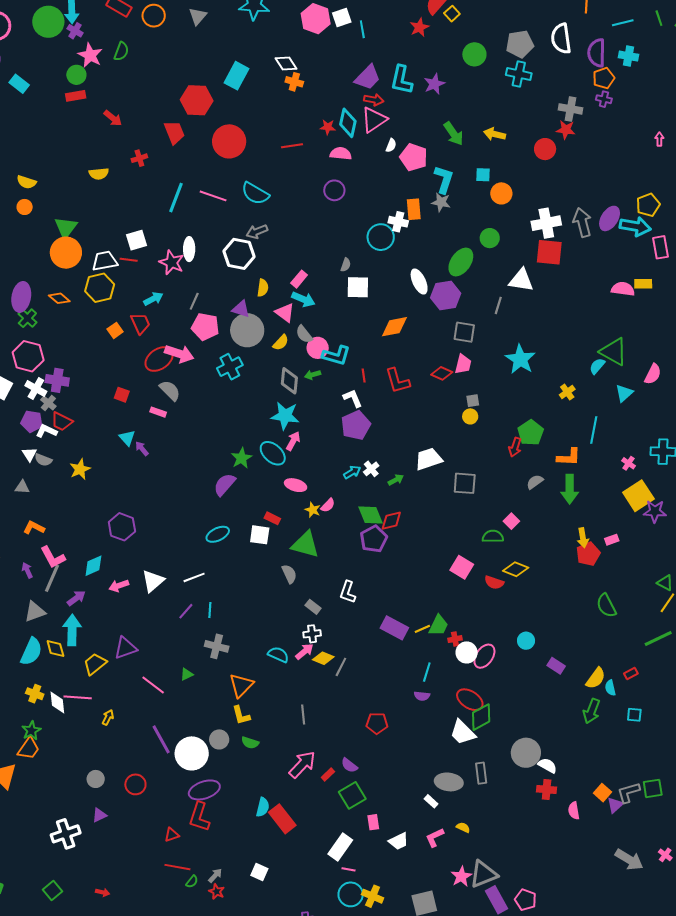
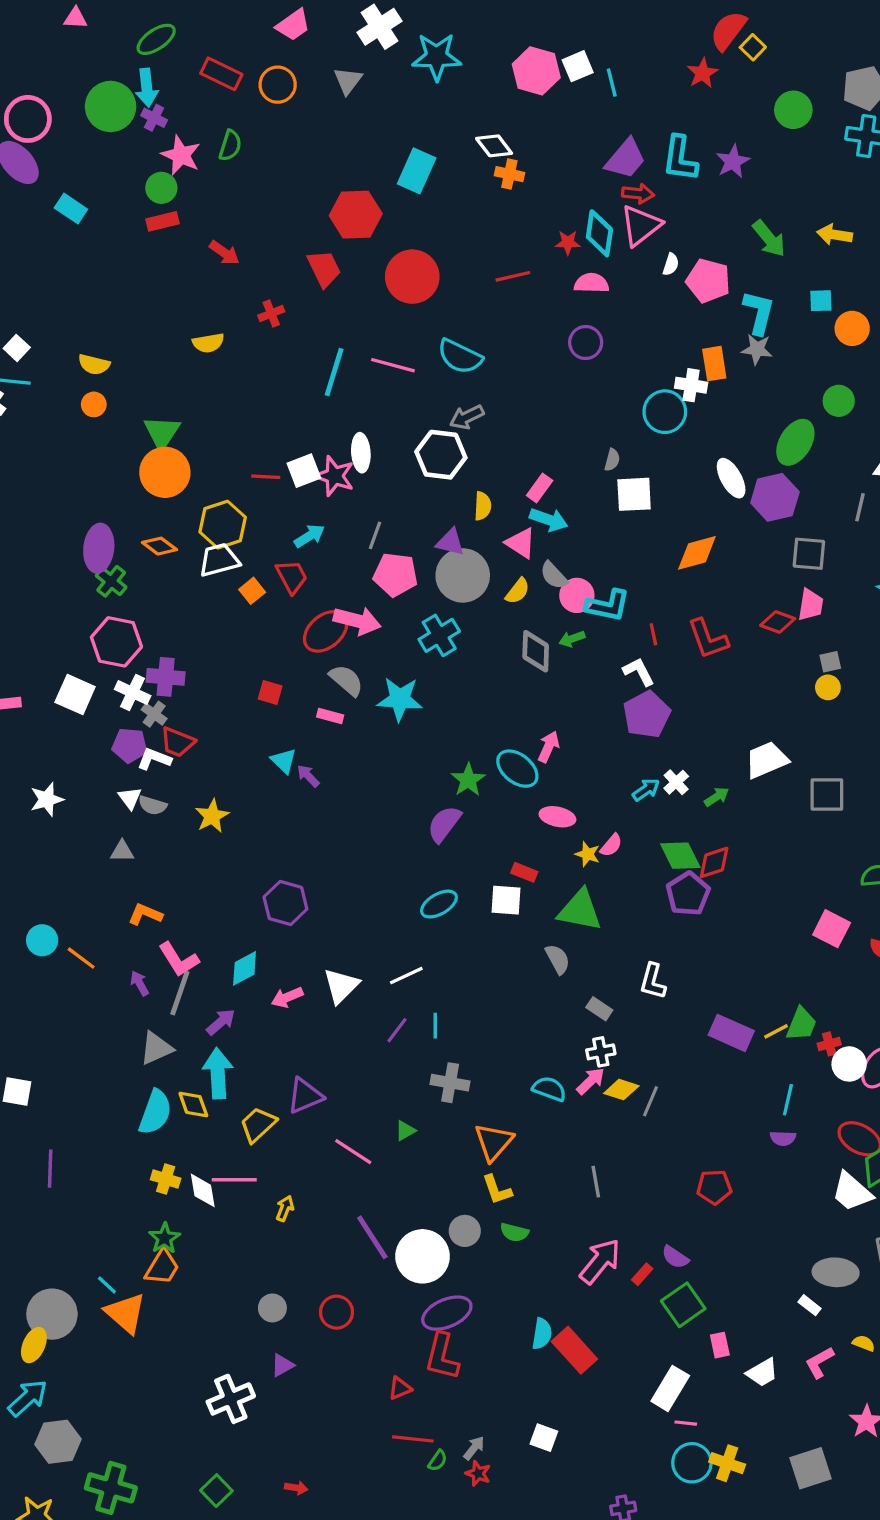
white square: (136, 240) -> (304, 471), moved
white trapezoid: (105, 261) -> (219, 560), moved
cyan star: (285, 416) -> (400, 699), moved

